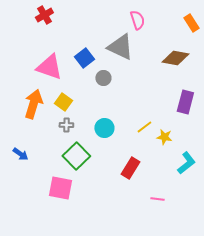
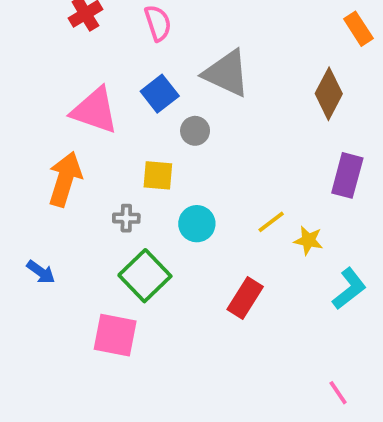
pink semicircle: (137, 20) -> (158, 23), moved
brown diamond: (175, 58) -> (329, 94), turned -72
yellow square: (63, 102) -> (158, 175), moved, turned -30
pink line: (157, 199) -> (338, 393), moved, turned 48

